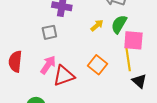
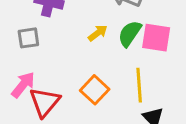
pink square: (133, 40) -> (156, 38), moved
red triangle: (64, 76) -> (45, 102), turned -35

